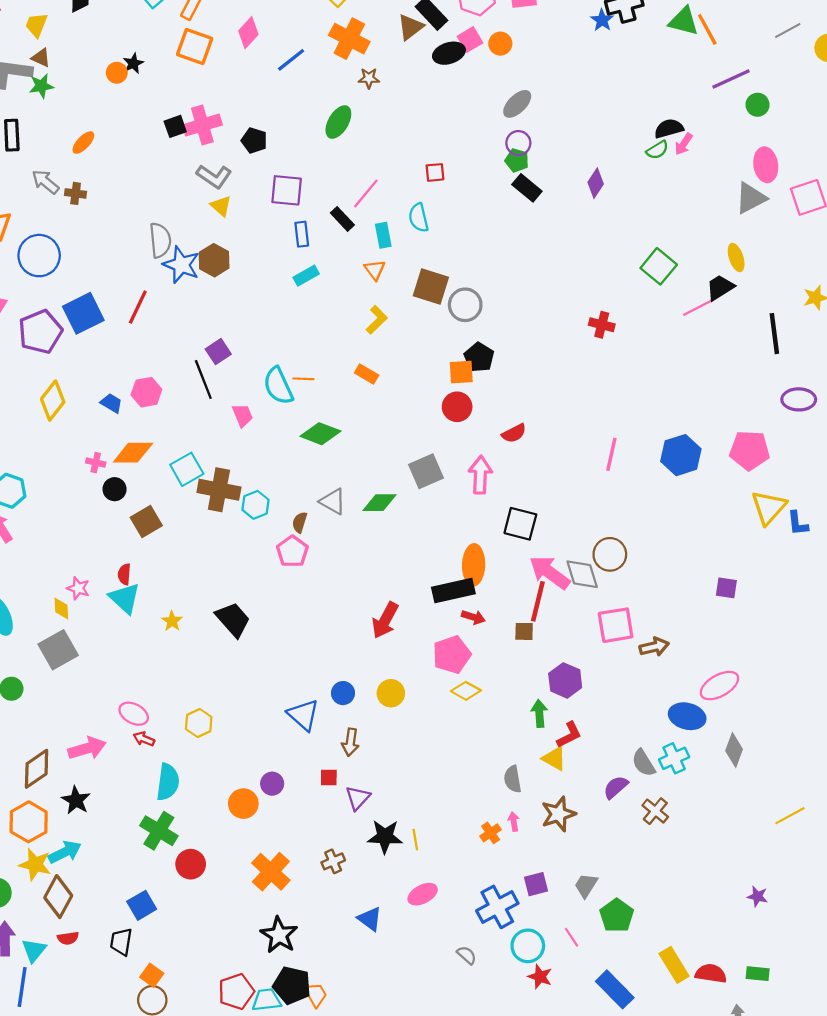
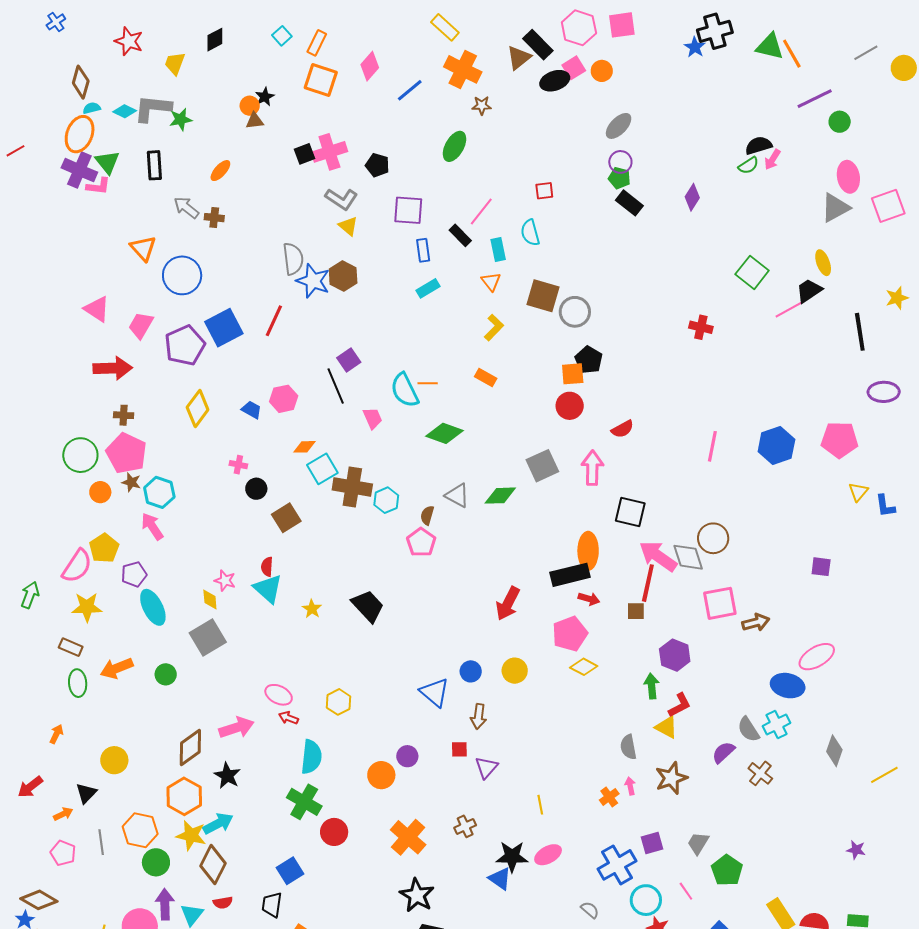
brown triangle: (41, 58) -> (255, 121), moved, turned -30
orange diamond: (133, 453) -> (304, 447), moved, size x0.6
yellow triangle: (769, 507) -> (858, 492), size x0.6
gray diamond: (734, 750) -> (834, 751), moved
black star: (385, 837) -> (512, 857), moved

